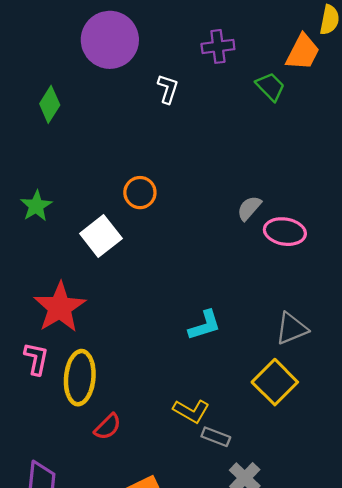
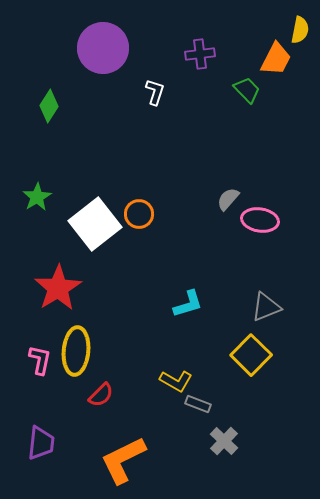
orange circle: (140, 193) -> (139, 214), moved
white square: (101, 236) -> (95, 224), size x1.4
pink L-shape: (36, 359) -> (40, 360), moved

